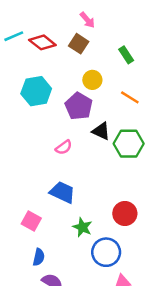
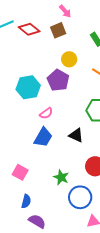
brown square: (79, 44) -> (58, 30), turned 35
cyan hexagon: (36, 91) -> (28, 87), moved
black triangle: (101, 131) -> (76, 135), moved
blue trapezoid: (62, 192) -> (43, 137), moved, turned 95

